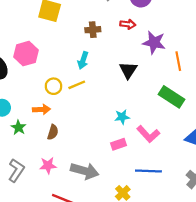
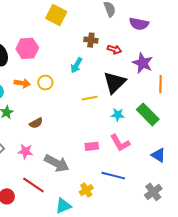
red arrow: (128, 24) -> (114, 49), moved
black triangle: (128, 70) -> (114, 82), size x1.4
yellow line: (77, 85) -> (90, 98), moved
orange arrow: (41, 109) -> (22, 83), moved
cyan star: (122, 117) -> (118, 115), moved
brown semicircle: (53, 132) -> (36, 123), turned 32

